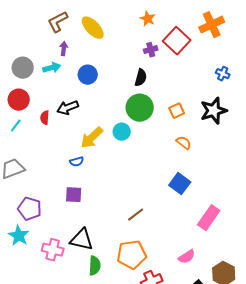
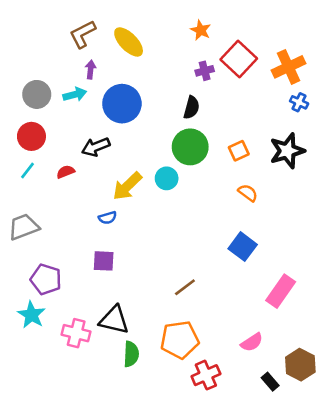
orange cross: (212, 25) -> (289, 67), moved
blue circle: (88, 75) -> (122, 104), size x1.5
red semicircle: (45, 118) -> (66, 172), moved, turned 64

